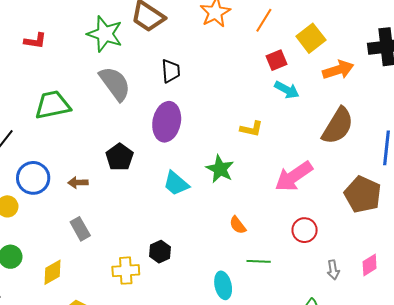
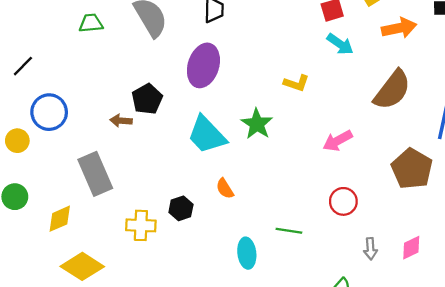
green trapezoid: (52, 105) -> (91, 23), moved, size x0.6
pink arrow: (294, 176) -> (338, 141), size x0.7
brown arrow: (78, 183) -> (121, 121), moved
cyan trapezoid: (176, 183) -> (207, 135), size x1.4
orange semicircle: (238, 225) -> (225, 189), moved
gray rectangle: (80, 229) -> (95, 174), size x1.6

